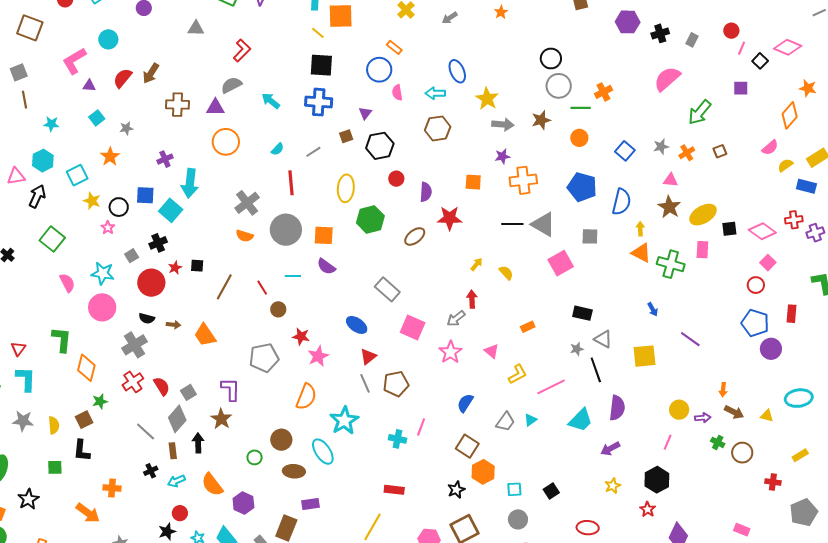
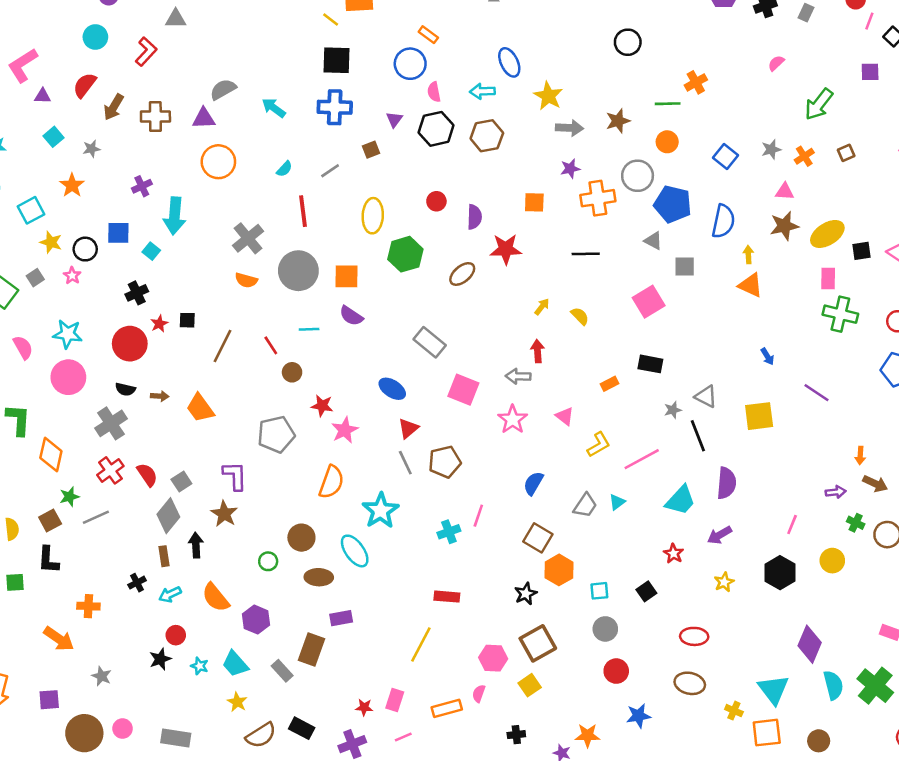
cyan circle: (108, 39) -> (95, 37), moved
red L-shape: (242, 50) -> (146, 52), moved
brown arrow: (151, 73) -> (114, 107), moved
pink semicircle: (667, 79) -> (776, 63), size x0.5
gray circle: (559, 86) -> (638, 176), moved
black hexagon: (380, 146) -> (436, 129), moved
brown star: (669, 207) -> (784, 226), turned 30
cyan square: (171, 210) -> (151, 251), size x0.6
gray triangle: (543, 224) -> (653, 241), moved, size x0.6
gray square: (132, 256) -> (35, 278), moved
green cross: (671, 264) -> (840, 314), moved
black rectangle: (582, 313) -> (650, 364), moved
gray arrow: (456, 318) -> (518, 376), turned 42
yellow circle: (679, 410) -> (832, 561), moved
gray line: (146, 431) -> (96, 517), moved, turned -65
cyan cross: (397, 439) -> (449, 532), turned -30
red star: (648, 509) -> (674, 554), moved

